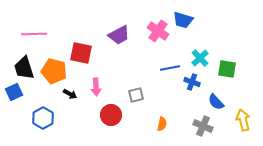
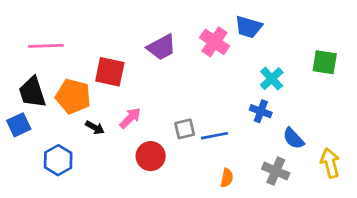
blue line: (170, 68) -> (215, 136), moved
green square: (227, 69) -> (325, 62), moved
pink arrow: (96, 87) -> (130, 118), turned -132
orange semicircle: (162, 124) -> (227, 178), moved

